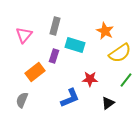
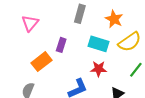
gray rectangle: (55, 26) -> (80, 14), moved
cyan rectangle: (75, 45) -> (99, 44), moved

